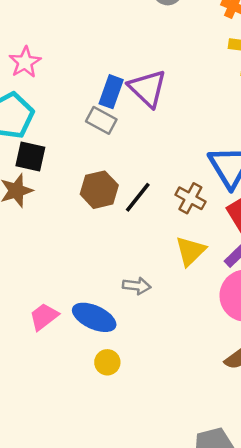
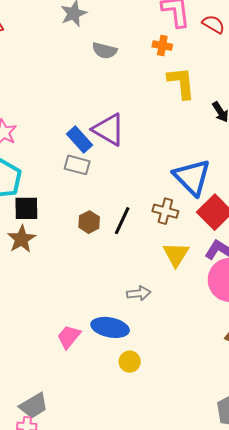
blue rectangle: (111, 92) -> (80, 140), turned -48
brown hexagon: (99, 190) -> (89, 222), size x0.7

